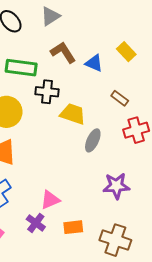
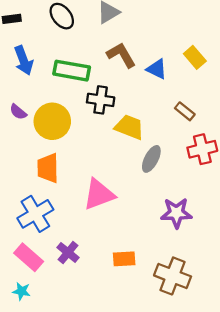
pink triangle: (50, 200) -> (99, 194), moved, size x1.4
purple cross: (36, 223) -> (68, 252), moved

